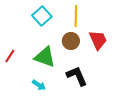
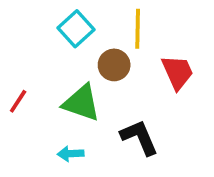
brown circle: (71, 41) -> (114, 65), moved
cyan arrow: (39, 85) -> (71, 154), turned 144

